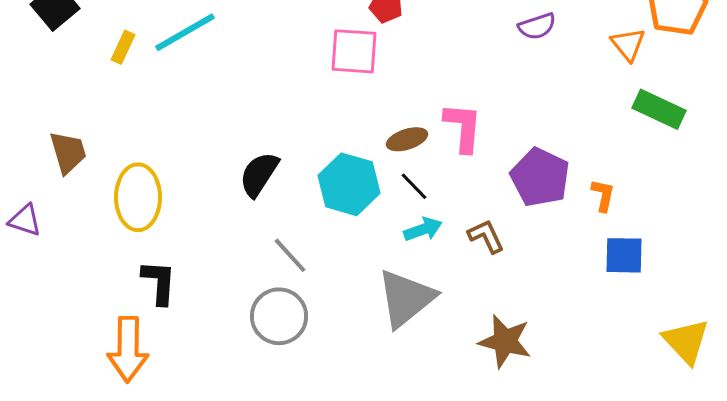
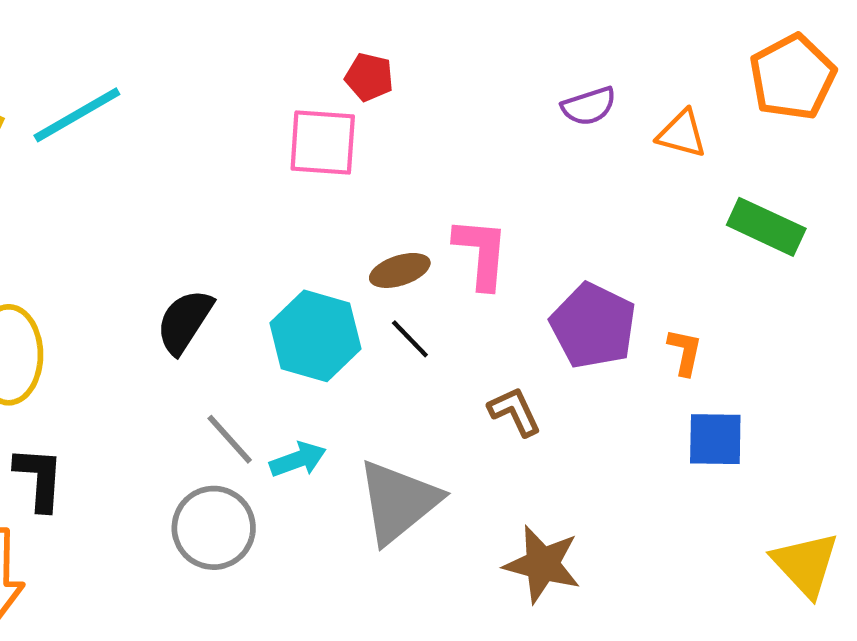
orange triangle: (628, 44) -> (682, 134), moved, turned -36
cyan arrow: (423, 229) -> (298, 459), moved

